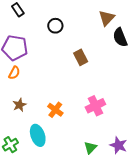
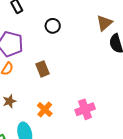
brown rectangle: (81, 57) -> (43, 69), moved

